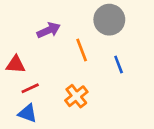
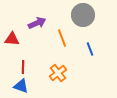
red triangle: (16, 64) -> (12, 39), moved
red line: (30, 88) -> (23, 67), turned -64

